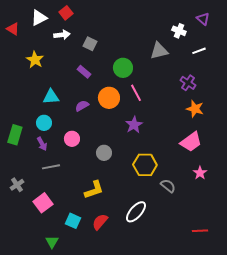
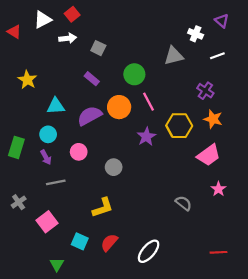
yellow star: (35, 60) -> (27, 80), moved
purple semicircle: (82, 106) -> (90, 116), size x1.6
yellow hexagon: (145, 165) -> (179, 126), moved
white ellipse: (136, 212) -> (149, 251), moved

